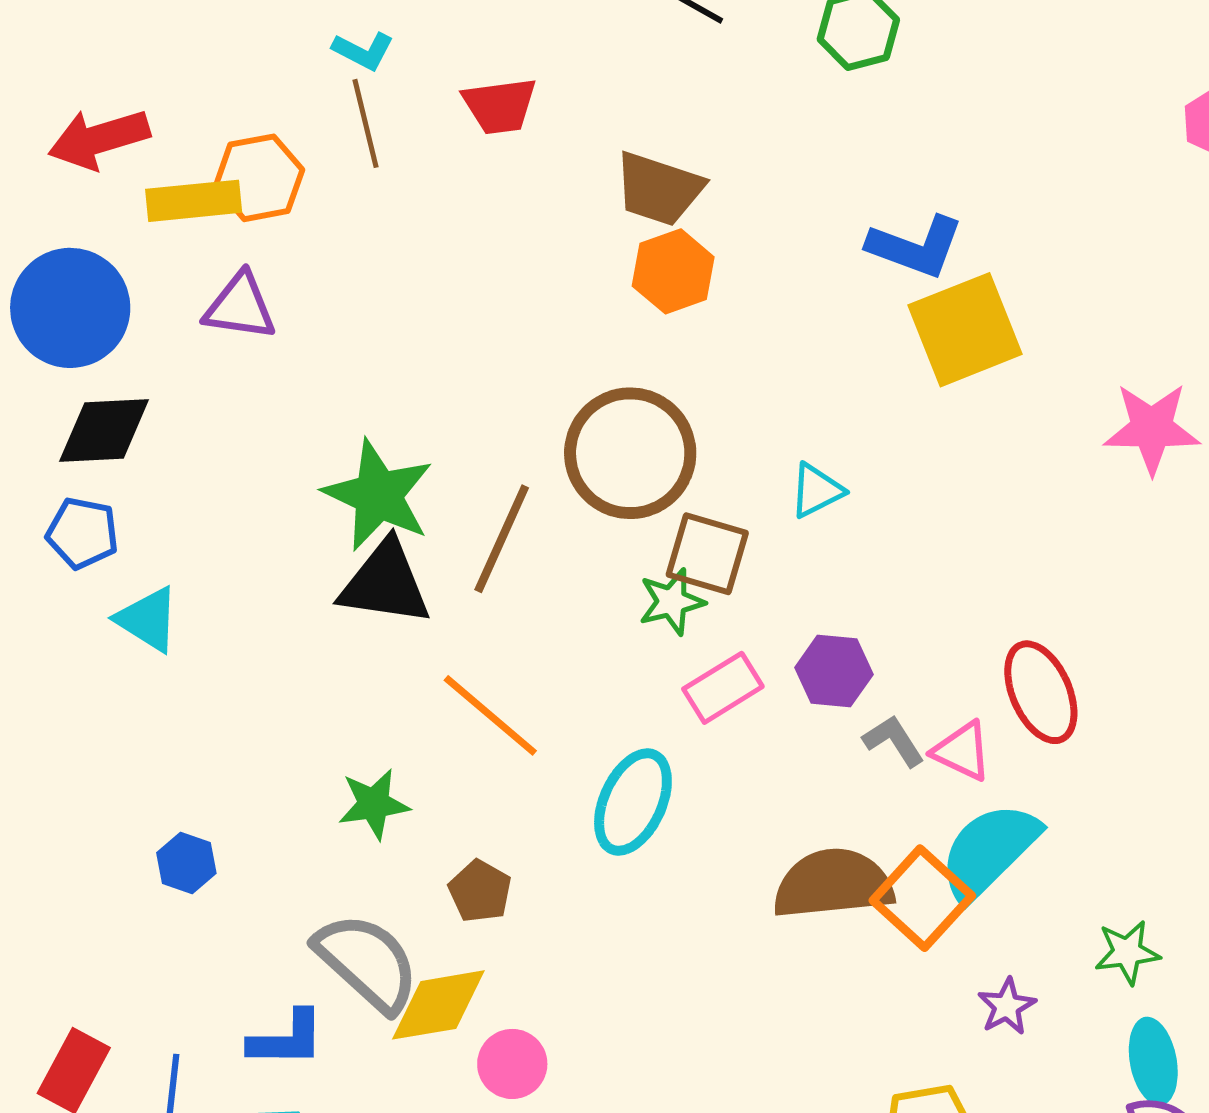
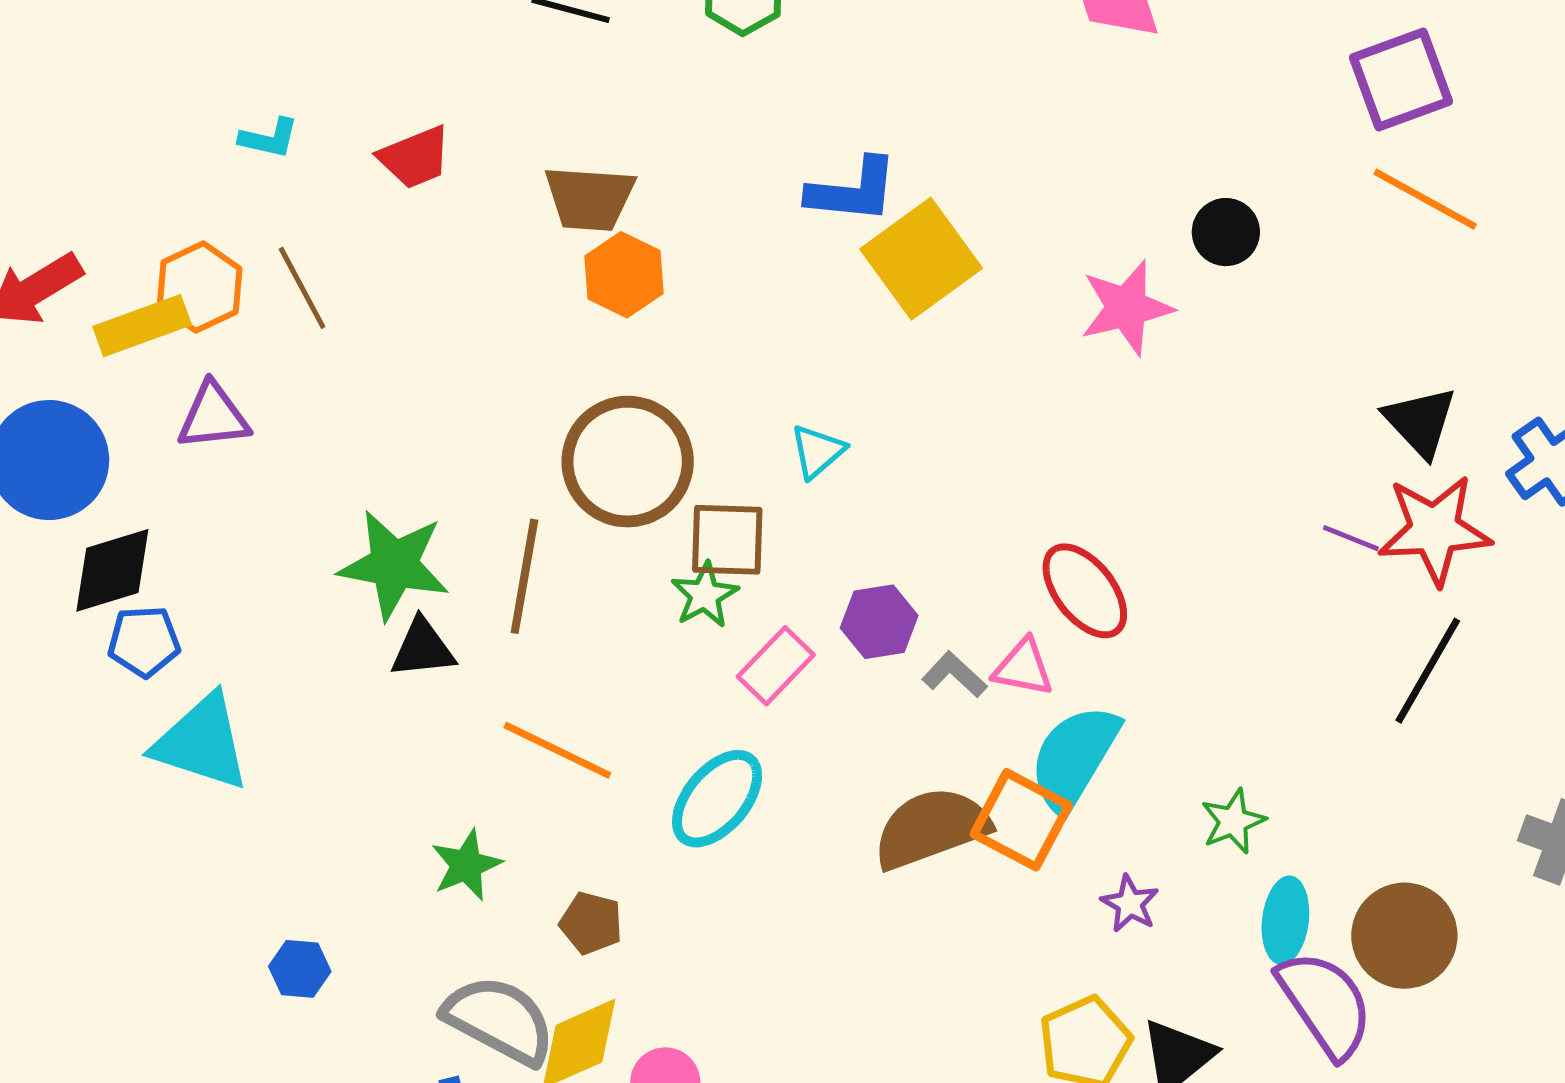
brown line: (366, 123) -> (302, 288), moved
blue pentagon: (82, 533) -> (144, 641), moved
black triangle: (385, 583) -> (423, 648), size x0.7
cyan triangle: (148, 619) -> (202, 742), size x1.5
cyan ellipse: (633, 802) -> (717, 799), turned 30
cyan ellipse: (1153, 1061) -> (1285, 920), turned 32

